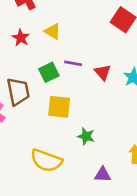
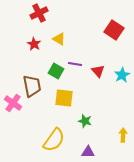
green square: (49, 72) -> (56, 71), turned -35
yellow semicircle: (46, 161) -> (54, 140), turned -75
purple triangle: (103, 175) -> (88, 152), moved

